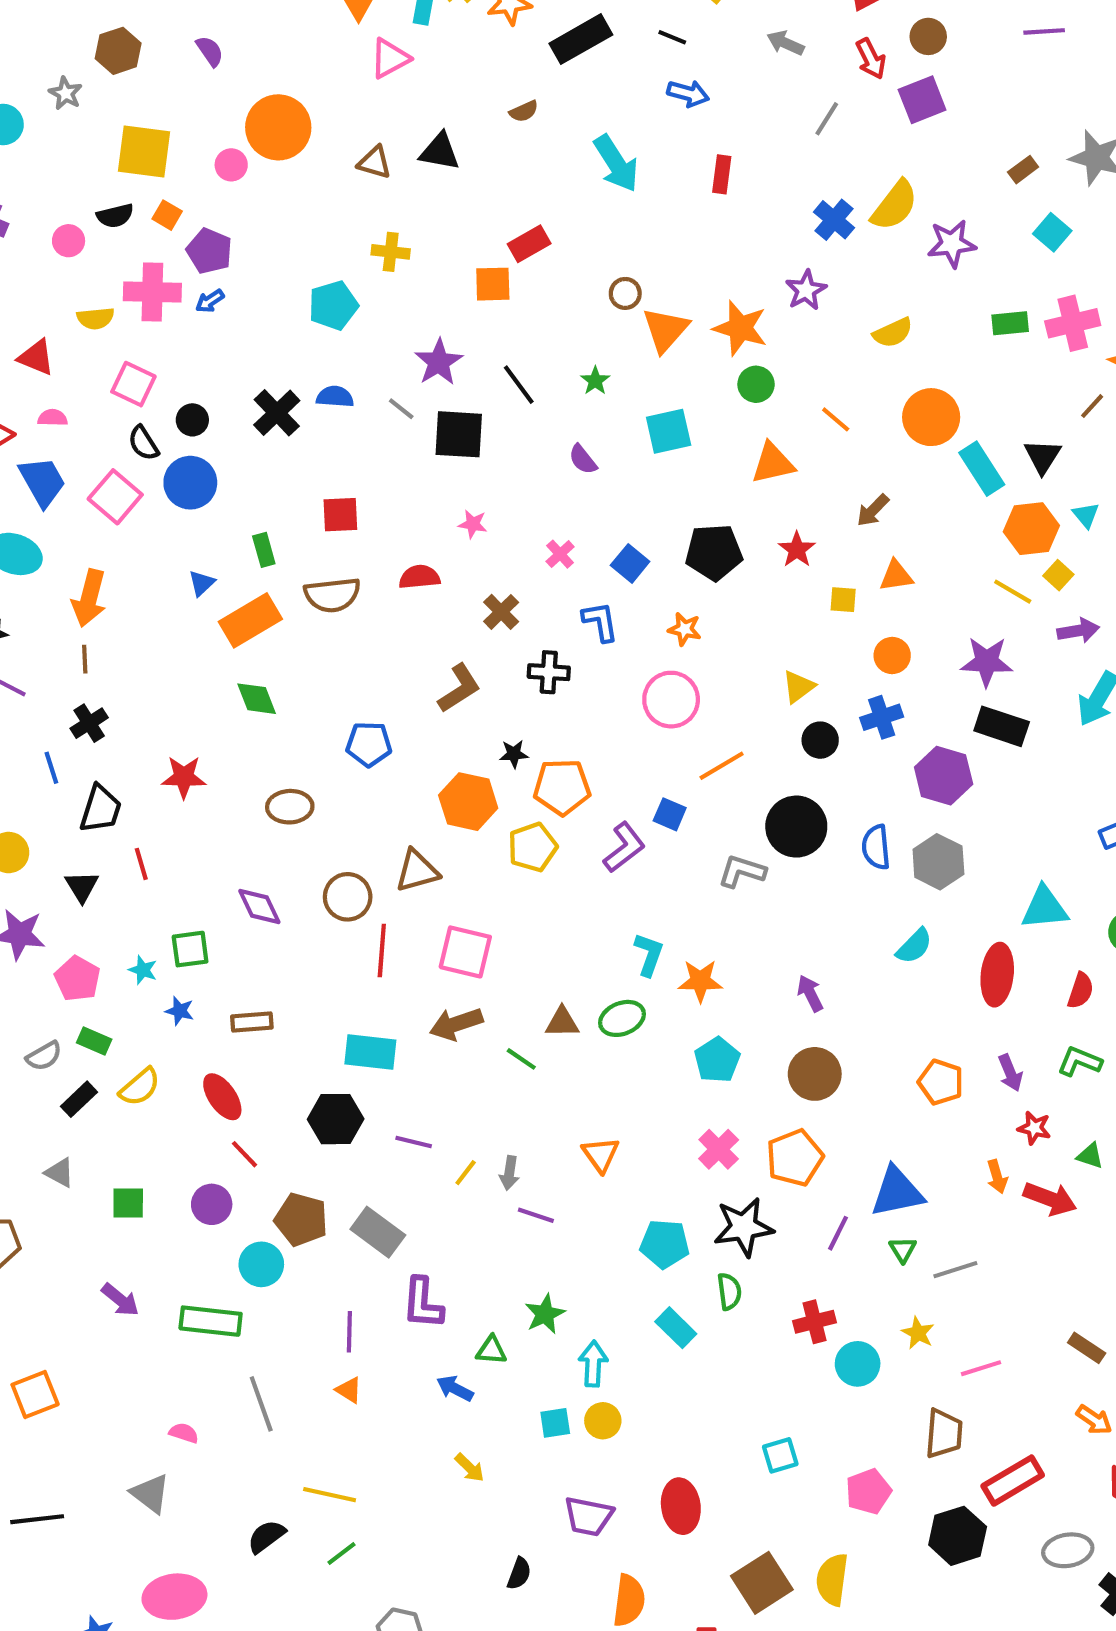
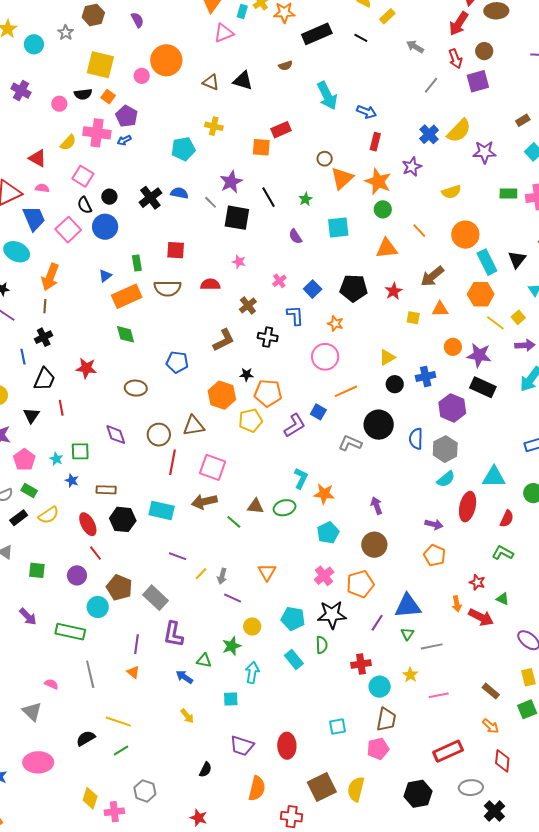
blue arrow: (688, 94) -> (367, 112), moved
red rectangle: (722, 174) -> (375, 142), moved
yellow semicircle: (96, 318) -> (68, 143), turned -48
brown arrow: (873, 510) -> (432, 276), size x1.4
orange hexagon: (1031, 529) -> (481, 294), moved
orange circle: (892, 656) -> (453, 347), moved
cyan semicircle: (914, 946) -> (446, 479), moved
purple arrow: (1010, 1073) -> (434, 524), moved, turned -60
black hexagon: (336, 1119) -> (123, 519), moved
yellow circle: (603, 1421) -> (252, 626), moved
brown trapezoid: (944, 1434) -> (386, 719), moved
black hexagon: (958, 1536) -> (418, 794), moved

